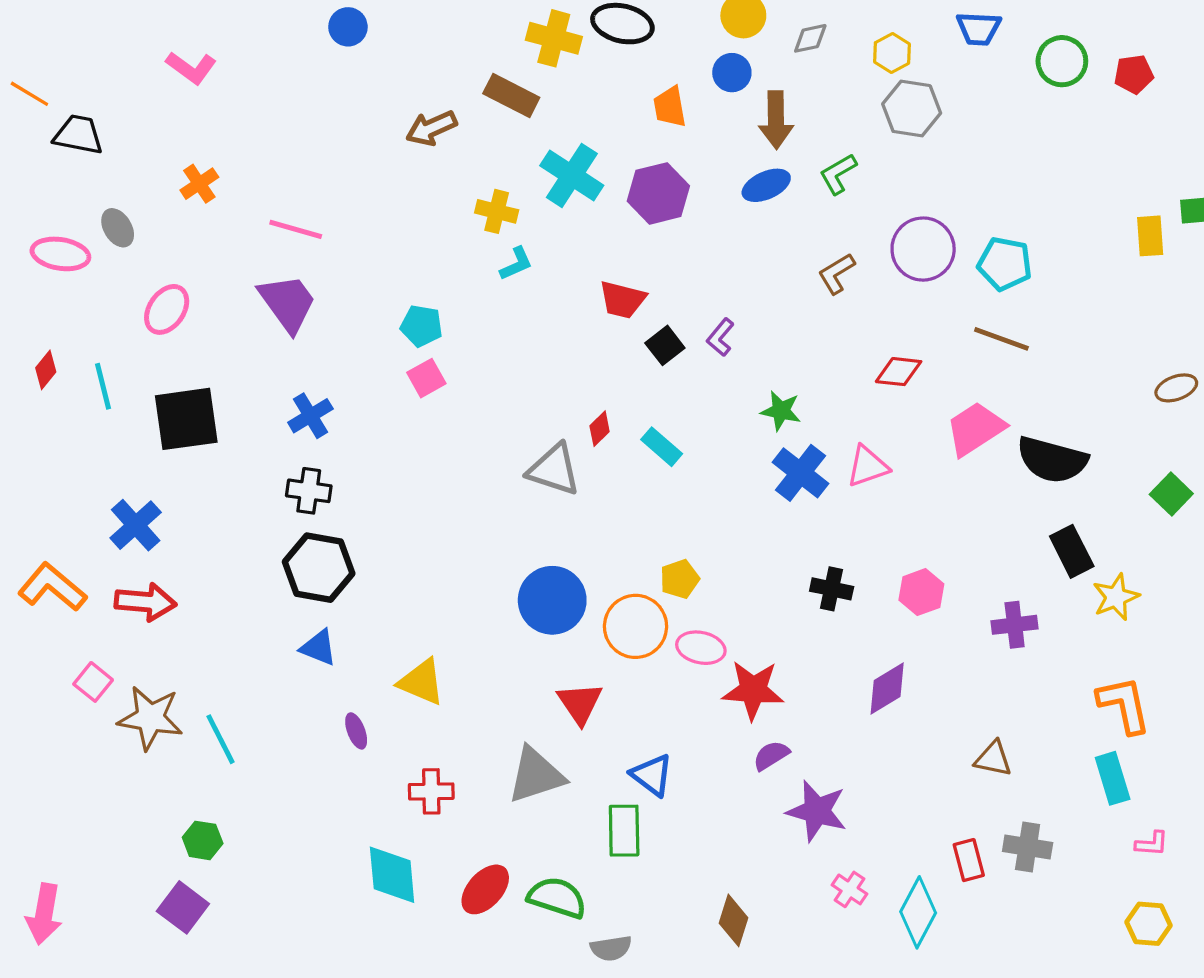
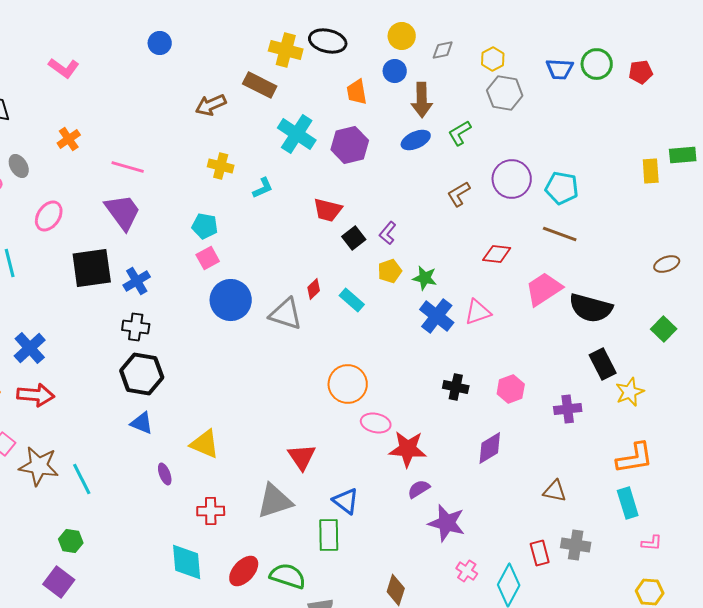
blue trapezoid: (979, 28) -> (560, 69), moved
yellow cross: (497, 211) -> (221, 166), moved
black square: (186, 419) -> (92, 268), moved
yellow pentagon: (680, 579) -> (390, 271), moved
blue circle: (552, 600) -> (231, 300), moved
orange circle: (636, 626) -> (348, 384), moved
orange L-shape: (1124, 705) -> (635, 458), turned 93

